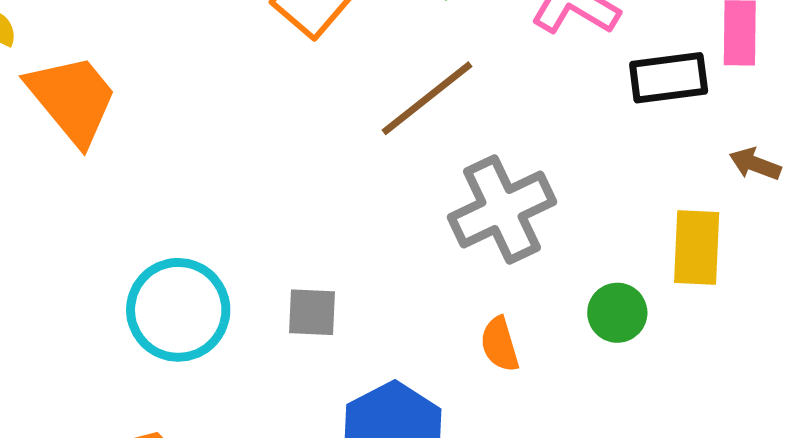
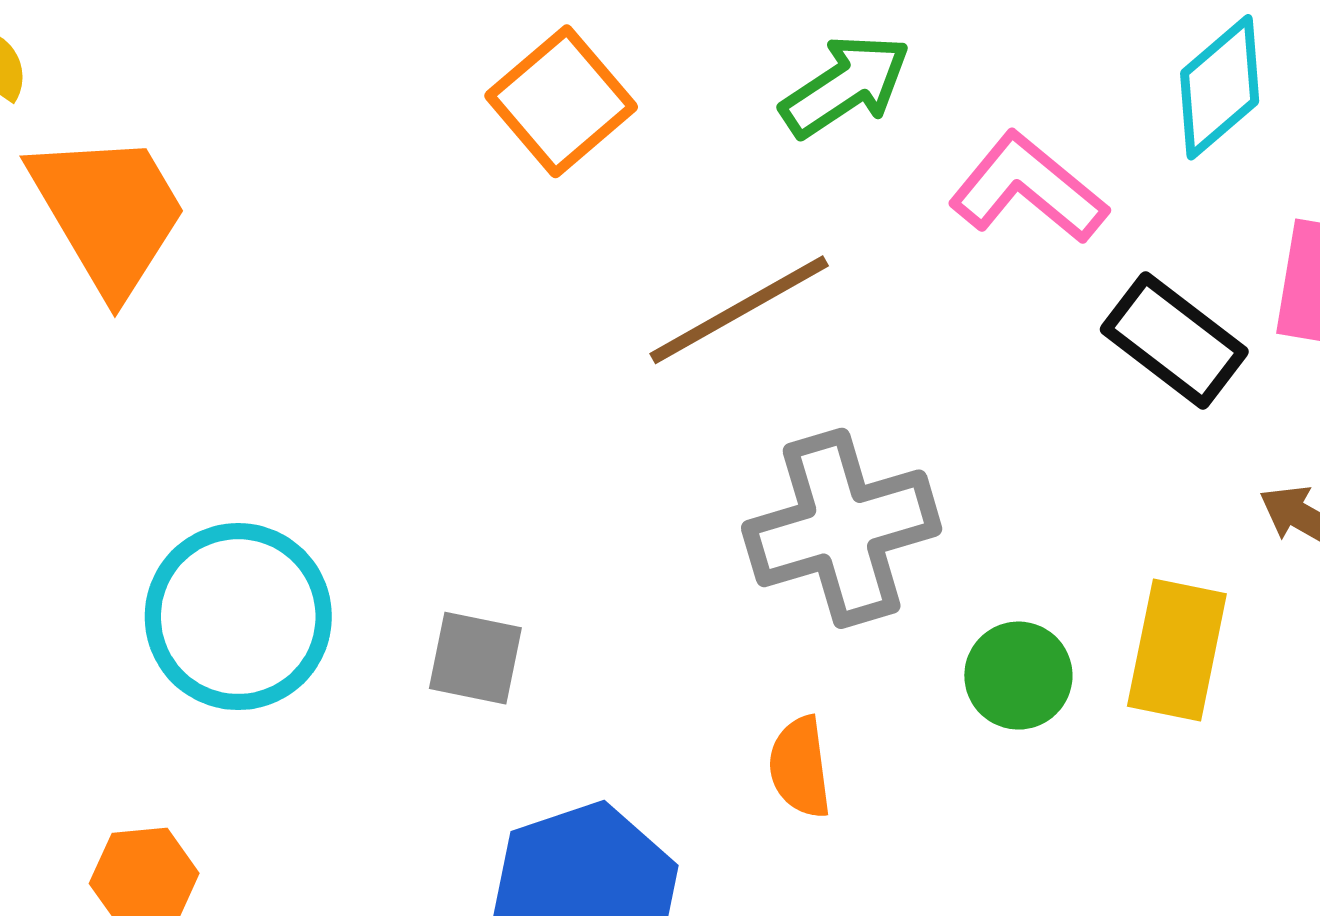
black rectangle: (669, 78) -> (1174, 341), turned 36
green circle: (617, 313) -> (1018, 676), moved

